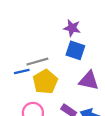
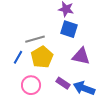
blue line: (22, 72) -> (18, 57), moved, turned -48

